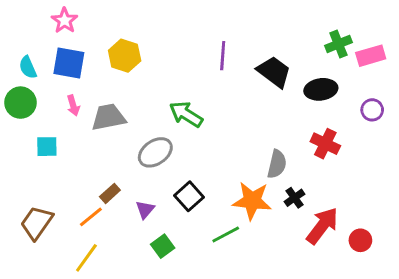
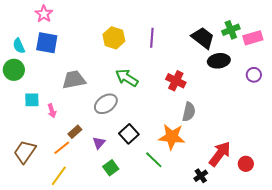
yellow hexagon: (125, 56) -> (114, 38), moved
black trapezoid: (274, 72) -> (203, 38), moved
pink arrow: (73, 105) -> (52, 111), moved
red cross: (325, 144) -> (176, 81), moved
black cross: (295, 198) -> (201, 176), moved
green line: (226, 234) -> (154, 160), turned 72

